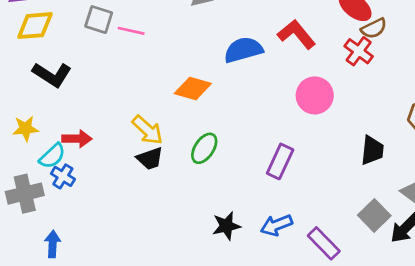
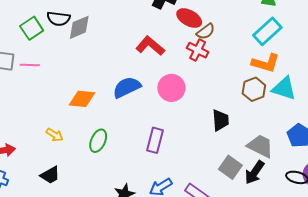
blue semicircle: (243, 50) -> (127, 87), moved
yellow arrow: (148, 130) -> (55, 135), size x0.7
black trapezoid: (150, 158) -> (50, 175), moved

